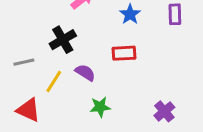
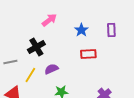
red rectangle: (124, 53) -> (88, 54), moved
purple semicircle: (85, 73) -> (51, 69), turned -56

